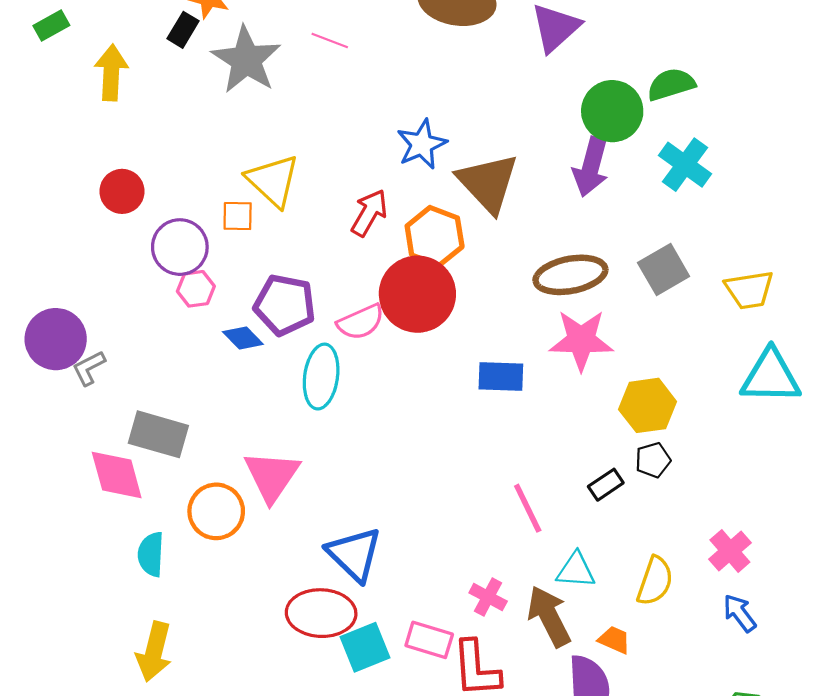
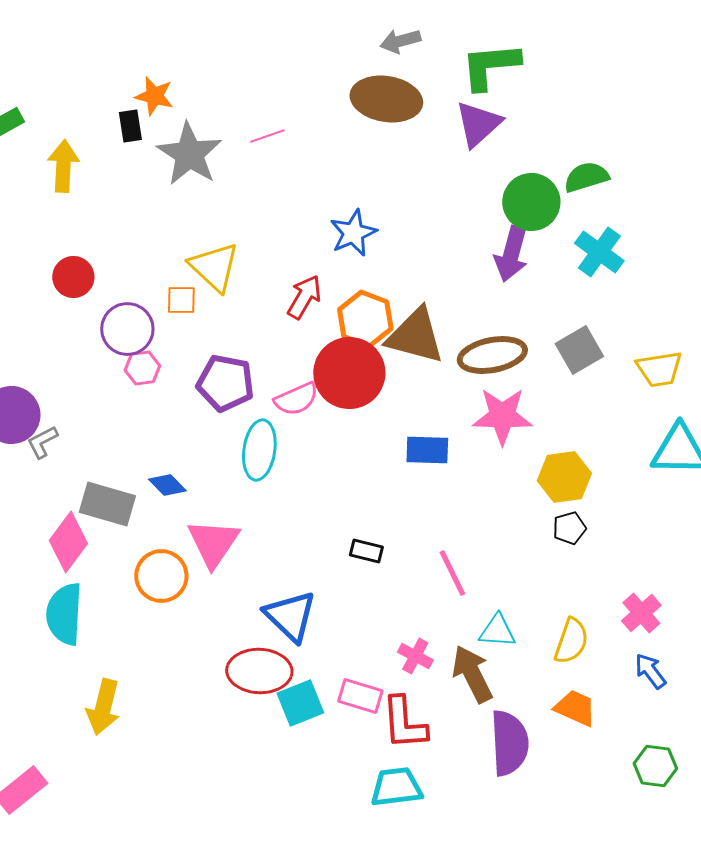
black rectangle: (183, 30) -> (130, 126), turned -40
pink line: (330, 40) -> (267, 136), turned -40
brown triangle: (488, 183) -> (415, 336), moved, turned -32
blue diamond: (243, 338) -> (167, 485), moved
pink diamond: (117, 475) -> (68, 542), turned 52
black rectangle: (606, 485) -> (366, 551), moved, turned 48
cyan semicircle: (151, 554) -> (64, 614), moved, size x1.5
orange trapezoid: (614, 640) -> (575, 708), moved, size x1.4

